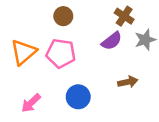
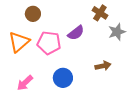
brown circle: (63, 16) -> (33, 14), moved
purple semicircle: (112, 41) -> (76, 33), moved

